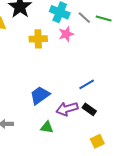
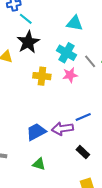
blue line: (87, 84) -> (83, 117), moved
purple arrow: (67, 109) -> (62, 129), moved

